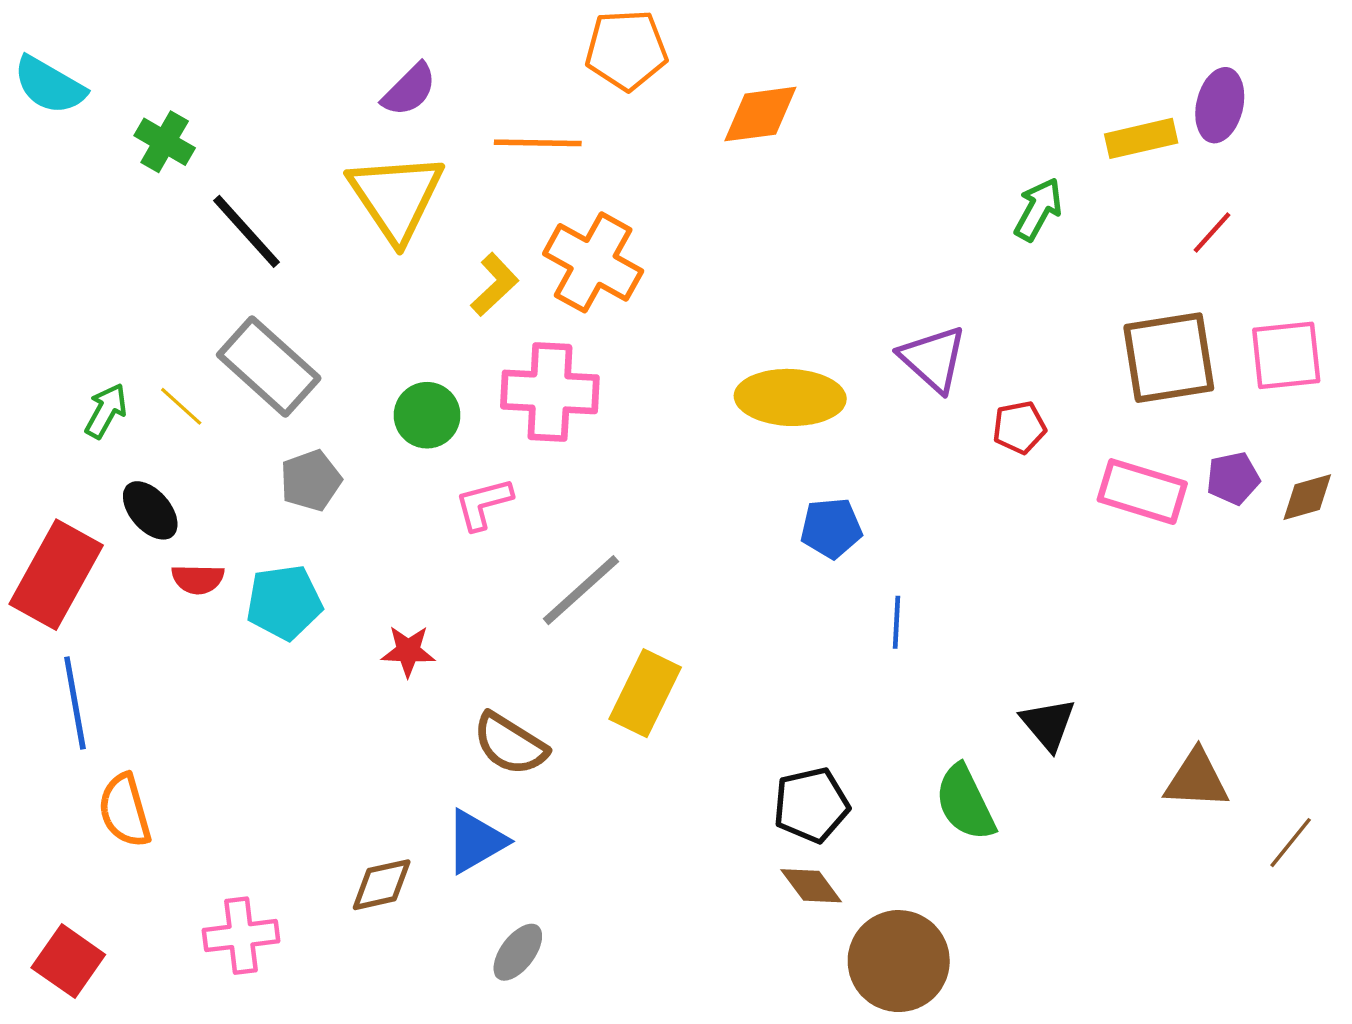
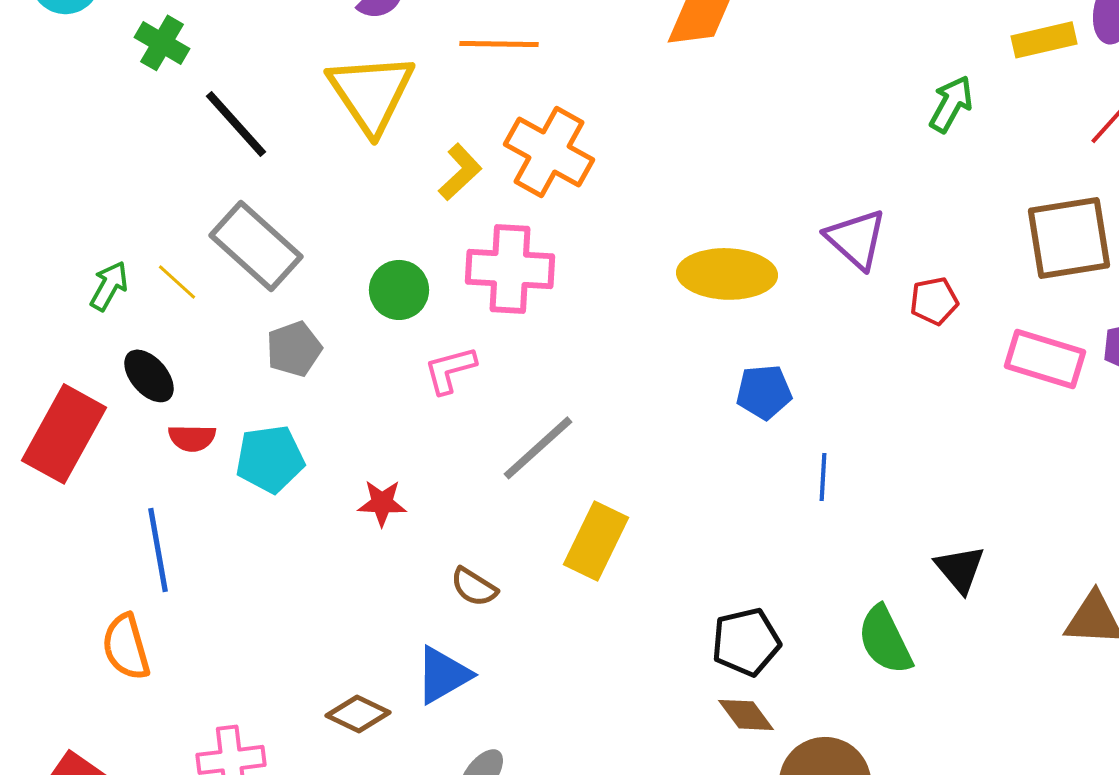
blue line: (75, 703) -> (158, 550), moved
brown semicircle: (510, 744) -> (474, 587), size x0.7
brown diamond: (382, 885) -> (358, 714), turned 38

